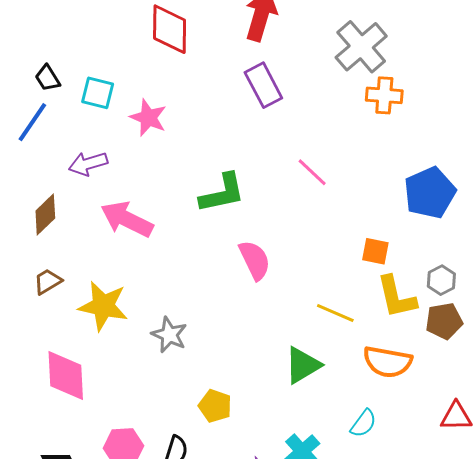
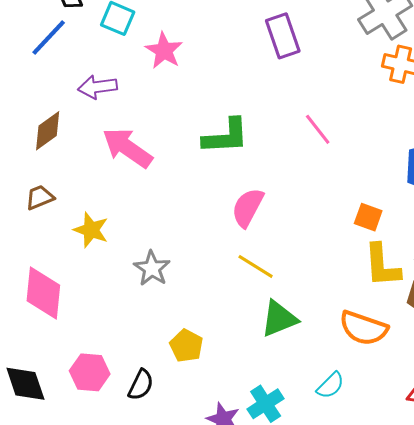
pink semicircle: (255, 260) -> (248, 208), turned -135
yellow star: (103, 306) -> (91, 230), size x0.7
yellow line: (335, 313) -> (256, 266), moved

